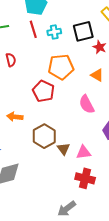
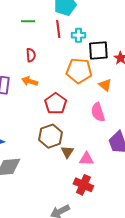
black square: (83, 31) -> (98, 50), moved
orange triangle: (97, 75) -> (105, 85), moved
red pentagon: (43, 91) -> (56, 104), moved
orange arrow: (15, 117) -> (30, 81), moved

